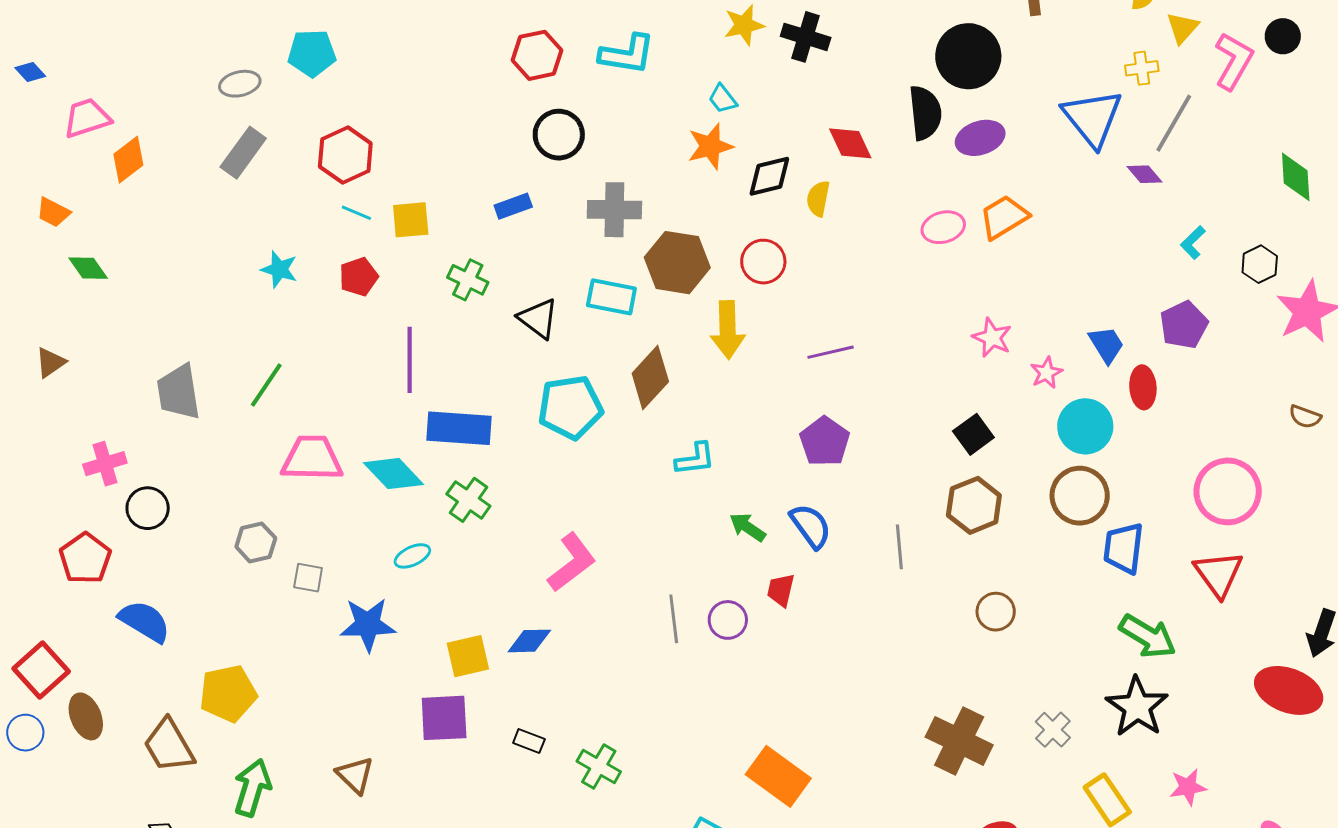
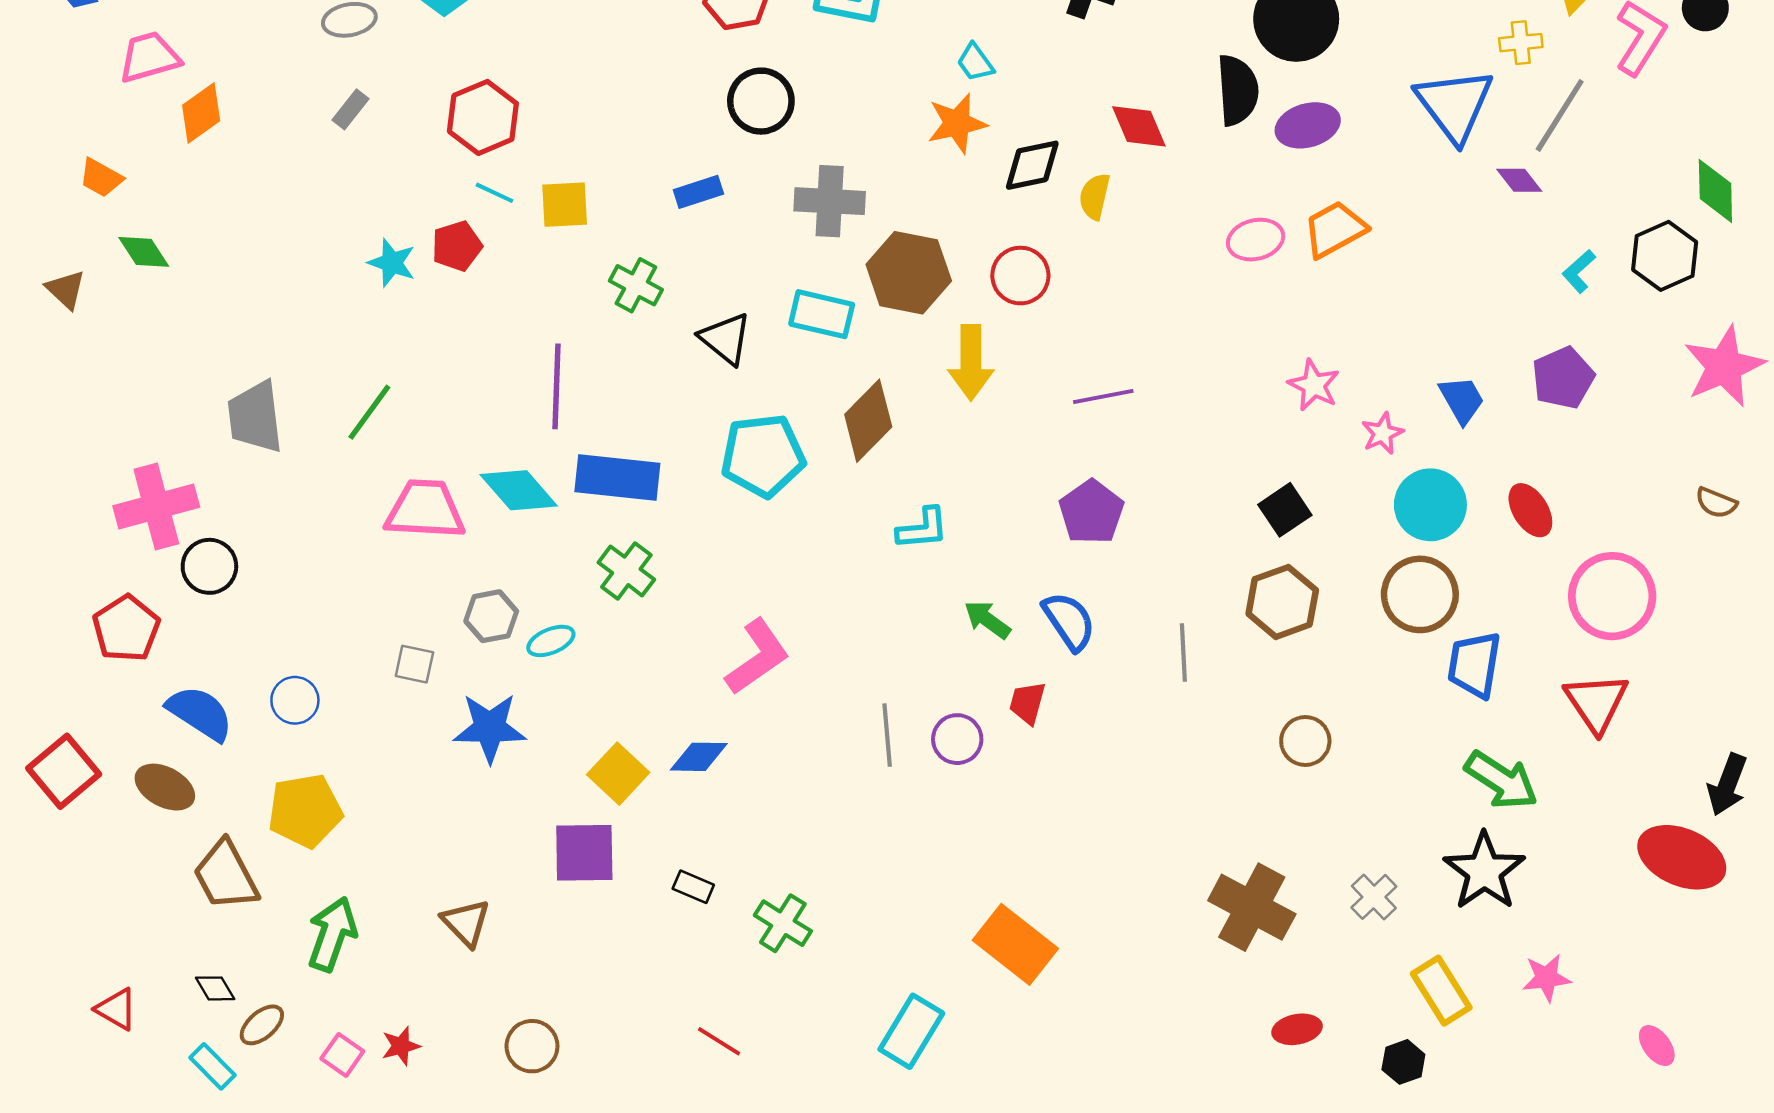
gray rectangle: (243, 153) -> (350, 109), size x0.6
black hexagon: (1260, 264) -> (1665, 256), moved, size x1.4
red pentagon: (359, 277) -> (457, 246), moved
brown triangle: (50, 362) -> (66, 289), moved, turned -44
red ellipse: (1143, 387) -> (1530, 510), moved, turned -30
pink cross: (105, 464) -> (156, 507), size x1.5
cyan diamond: (393, 474) -> (519, 490), moved
gray hexagon: (256, 542) -> (491, 616), moved
yellow square: (468, 656) -> (618, 774), turned -36
brown ellipse: (86, 716) -> (165, 787), moved, turned -42
blue circle: (25, 733) -> (295, 700), moved

